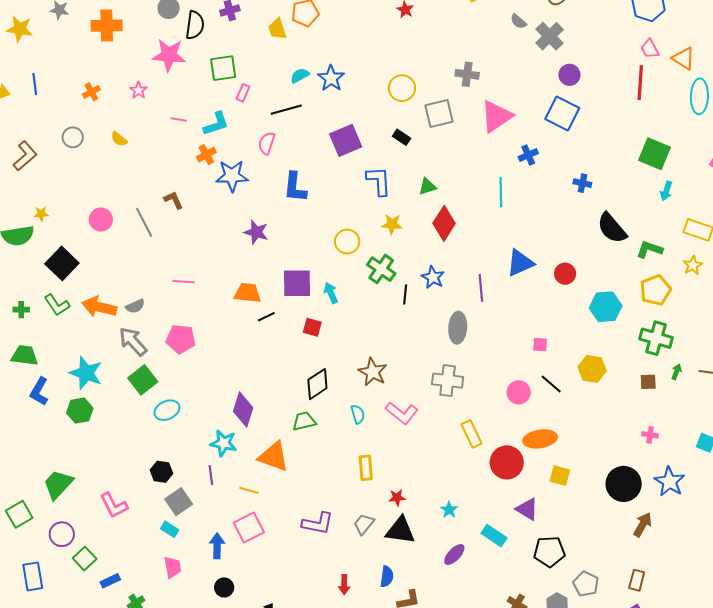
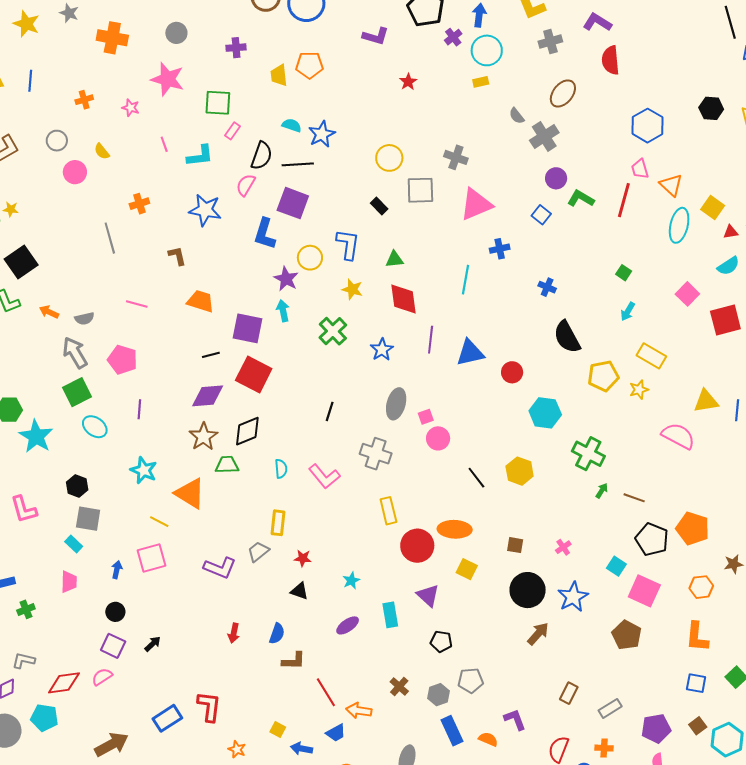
black semicircle: (195, 25) -> (262, 156), moved
cyan semicircle: (300, 76) -> (292, 125), turned 36
pink star: (138, 90) -> (131, 108), turned -30
black line: (286, 110) -> (298, 164), moved
blue square: (562, 113) -> (541, 215), size x0.6
pink line: (179, 120) -> (164, 144), turned 49
purple square: (346, 140) -> (293, 203), moved, turned 32
green square: (654, 154) -> (624, 273), size x0.5
orange cross: (206, 155) -> (139, 204), moved
brown L-shape: (174, 200) -> (177, 256), moved
pink circle: (101, 220) -> (75, 172), moved
red diamond: (444, 223) -> (403, 299), turned -52
purple star: (256, 232) -> (286, 279), moved
yellow circle: (347, 242) -> (310, 258), moved
green L-shape: (649, 249) -> (581, 199), moved
purple line: (481, 288) -> (431, 340), moved
yellow pentagon: (655, 290) -> (603, 376), moved
orange trapezoid: (248, 293) -> (201, 301), moved
cyan arrow: (331, 293) -> (283, 311), moved
black line: (405, 294) -> (330, 411), moved
orange arrow: (99, 307) -> (49, 312), size x0.6
red square: (312, 327) -> (254, 374), size x1.8
pink square: (540, 345) -> (426, 417), moved, turned -35
brown star: (373, 372) -> (203, 437), moved
cyan star: (86, 373) -> (36, 436), moved
brown square: (648, 382) -> (515, 545), moved
pink circle: (519, 392) -> (438, 438), moved
cyan ellipse: (167, 410) -> (95, 427), turned 50
purple diamond: (243, 410) -> (208, 396), moved, turned 56
pink cross: (650, 435) -> (563, 547), turned 35
purple line: (211, 475) -> (139, 409), moved
gray square: (179, 502) -> (88, 519), turned 32
gray trapezoid: (364, 524) -> (258, 551), moved
black triangle: (400, 530) -> (300, 591), size x0.6
cyan rectangle: (494, 536) -> (390, 615), turned 35
blue arrow: (217, 546) -> (117, 570), size x0.7
black pentagon: (549, 552) -> (441, 641), size x0.7
brown rectangle: (637, 580) -> (569, 693), moved
gray pentagon: (586, 584) -> (471, 681), turned 30

